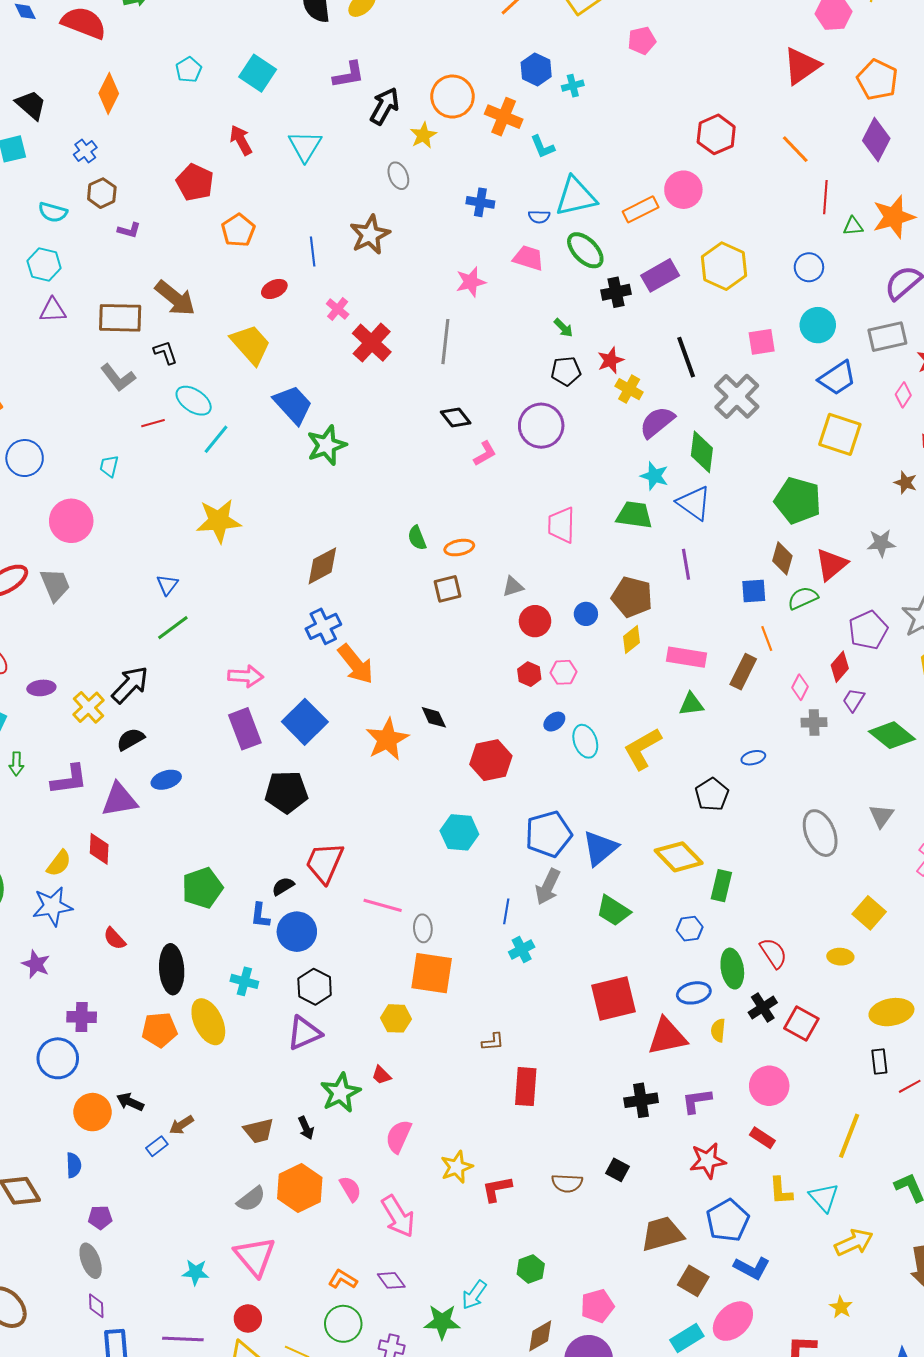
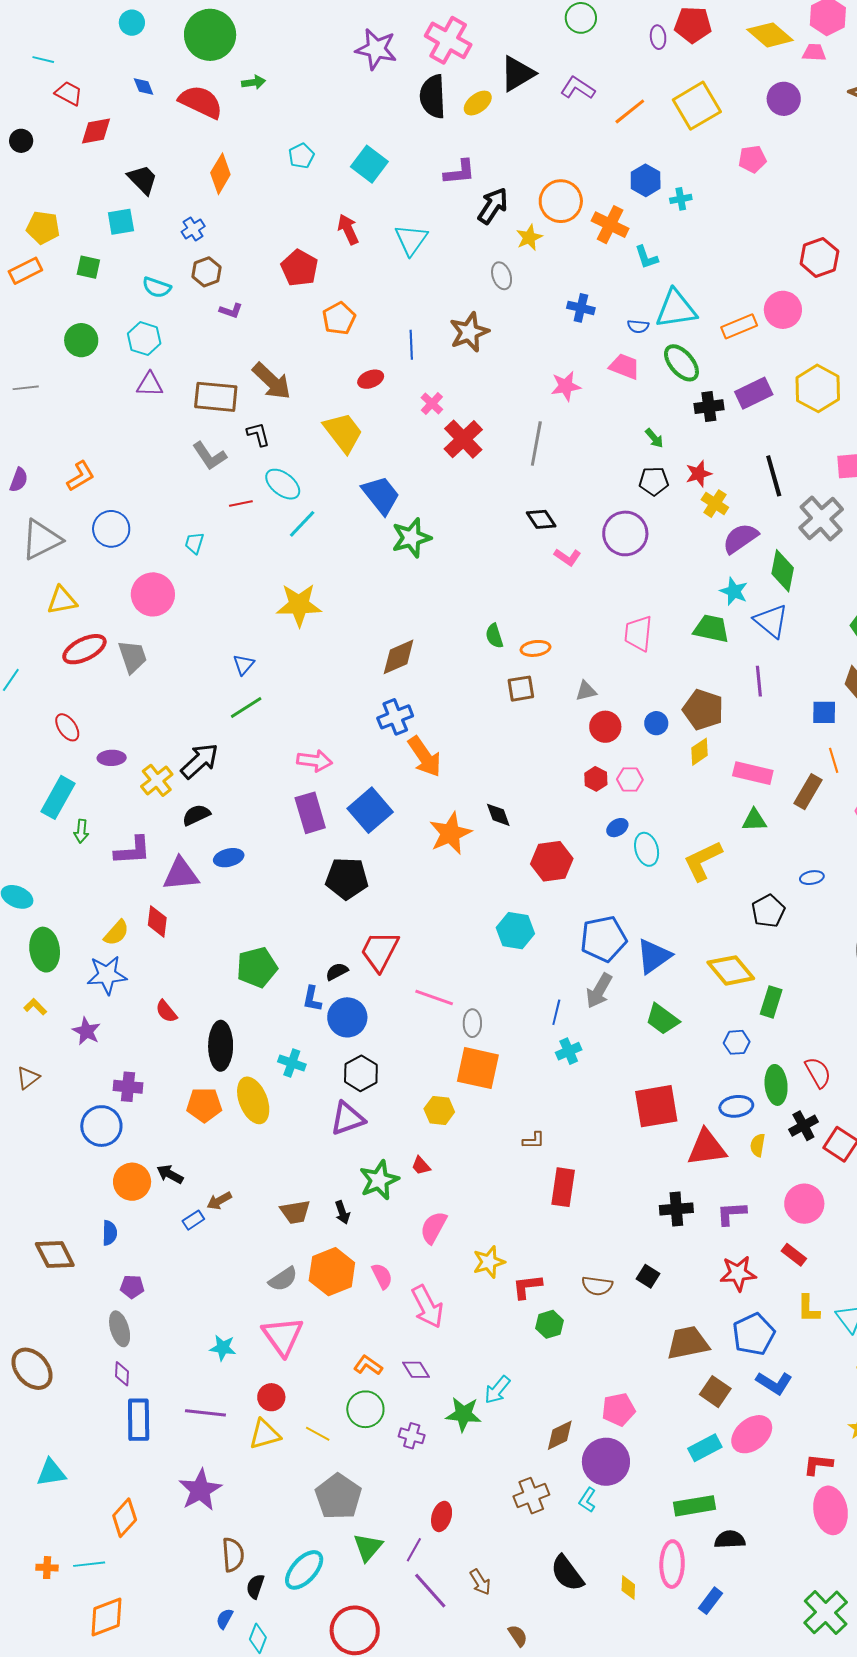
pink L-shape: (485, 453) -> (568, 557), turned 60
green hexagon: (531, 1269) -> (550, 1324), moved

